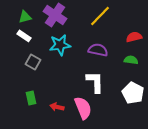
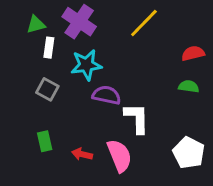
white rectangle: (24, 36) -> (49, 48), moved, turned 64
purple semicircle: (98, 50) -> (106, 95), moved
white pentagon: (133, 93) -> (189, 153), moved

